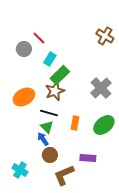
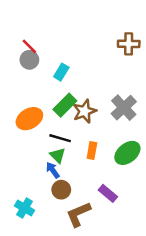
brown cross: (105, 36) -> (129, 44), turned -30
red line: (39, 38) -> (29, 46), moved
green rectangle: (60, 75) -> (65, 105), moved
brown star: (55, 91) -> (85, 111), moved
purple rectangle: (88, 158) -> (108, 193), turned 35

